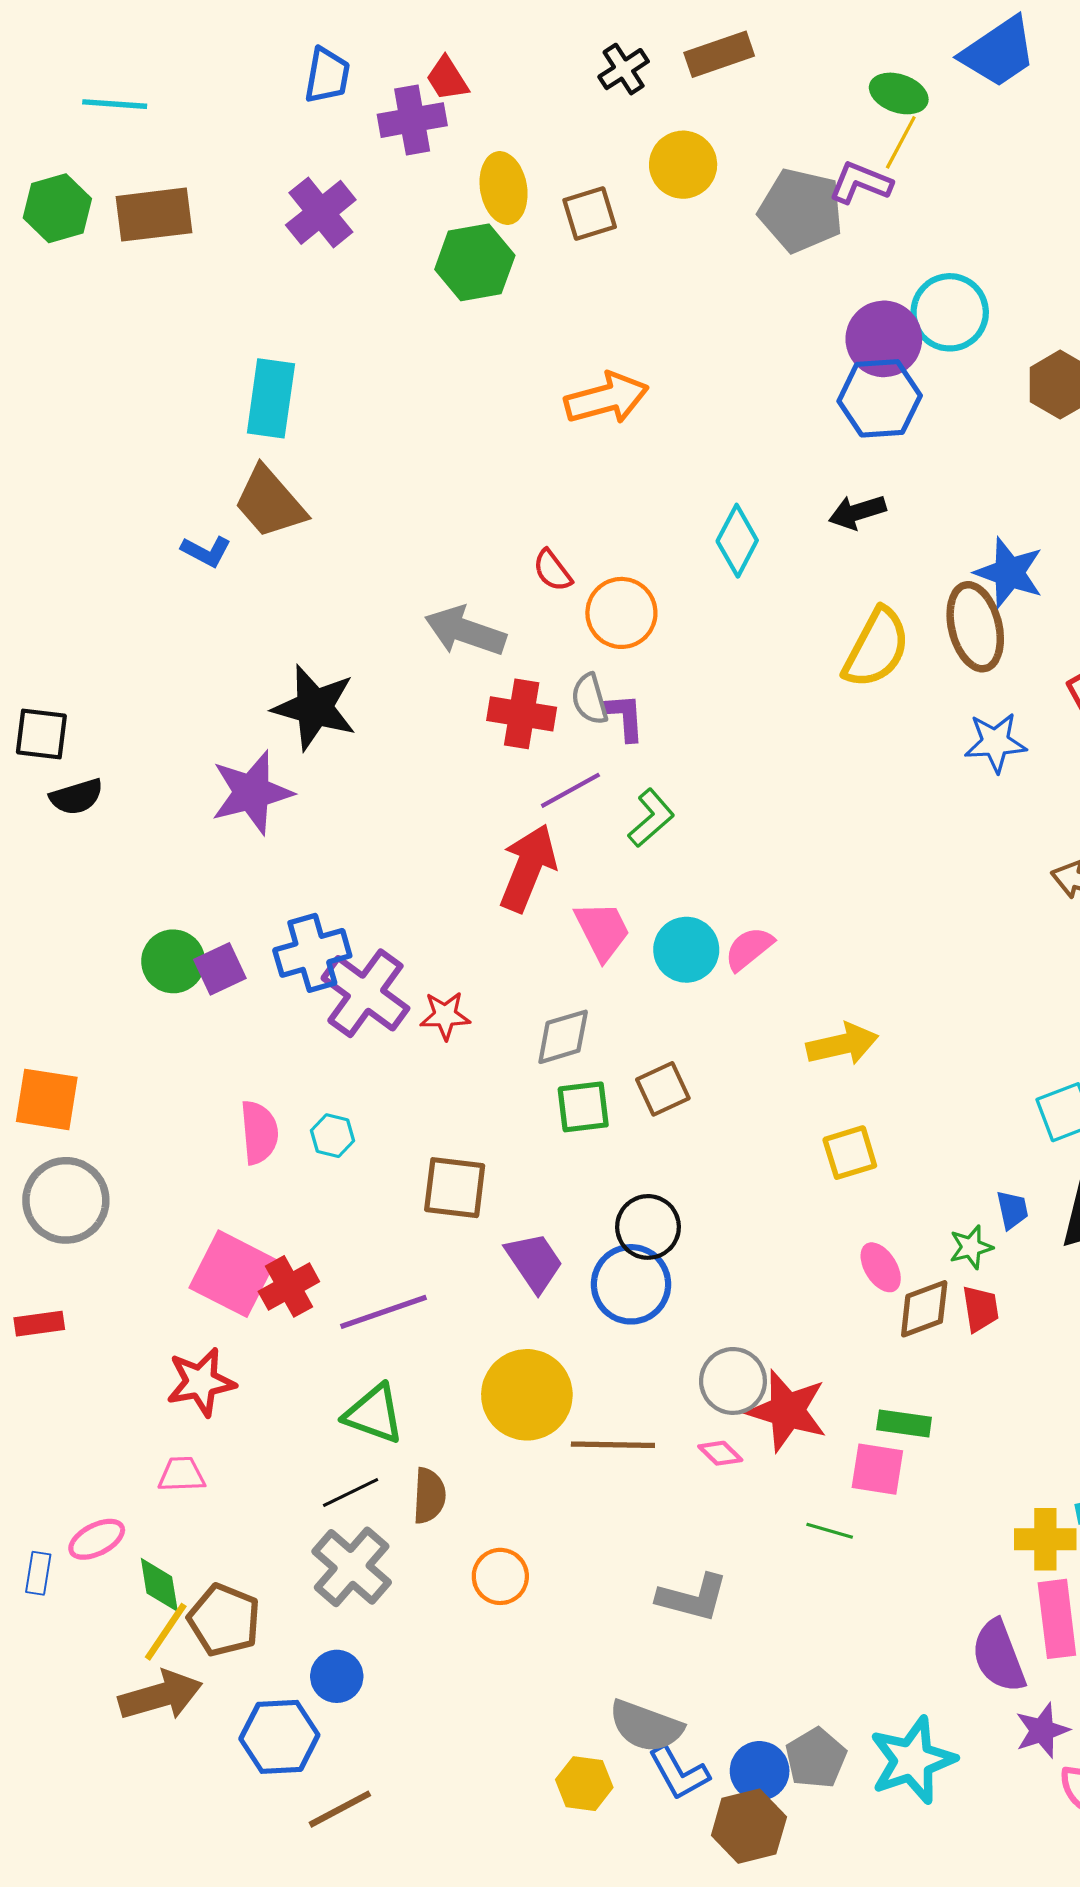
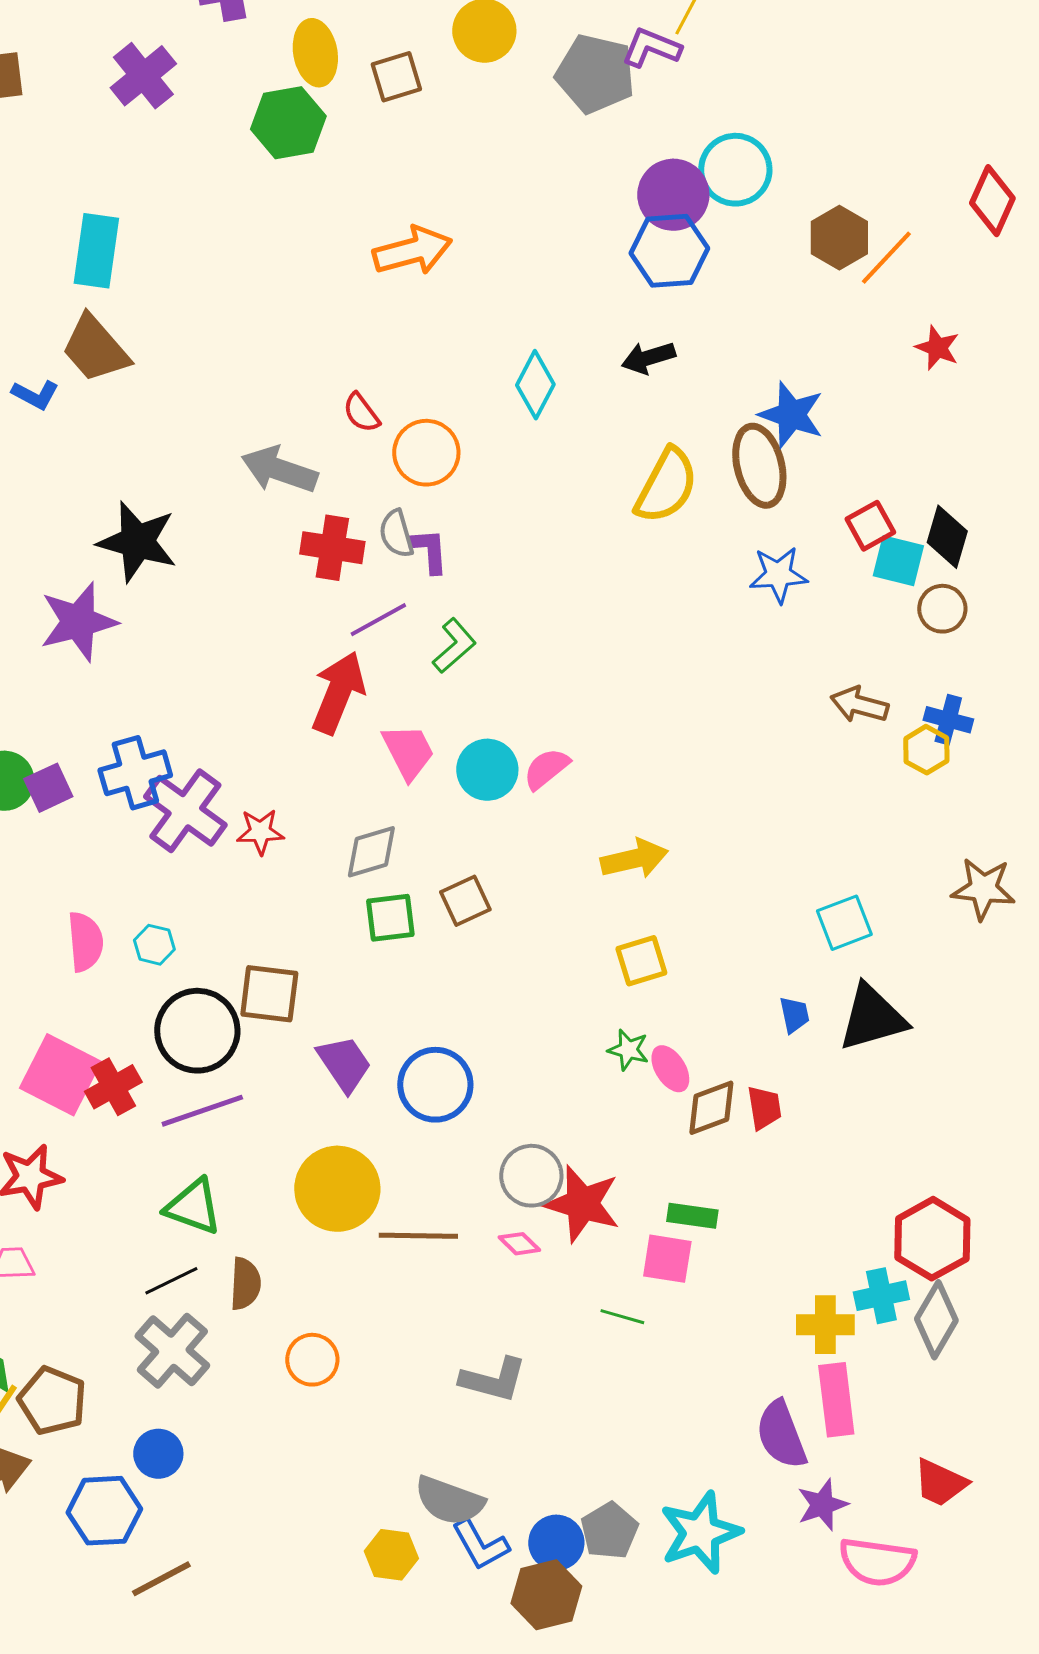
black circle: (648, 1227) -> (197, 1031), moved, size x1.4
green star: (971, 1247) -> (628, 1050), moved, turned 30

